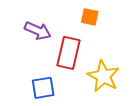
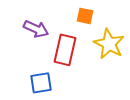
yellow star: (103, 76) -> (109, 44), moved

